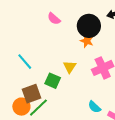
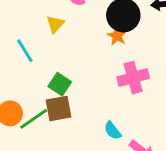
yellow triangle: (70, 67) -> (55, 24), moved
brown square: (32, 94) -> (59, 108), moved

